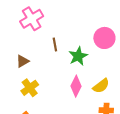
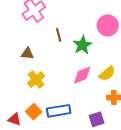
brown triangle: (23, 61) -> (27, 53), turned 40
pink diamond: (76, 86) -> (82, 75), turned 45

